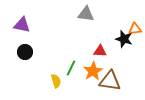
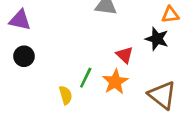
orange triangle: (135, 29) -> (170, 15), moved
red triangle: (100, 51) -> (125, 55), turned 40
brown triangle: (110, 81) -> (162, 95), moved, turned 30

